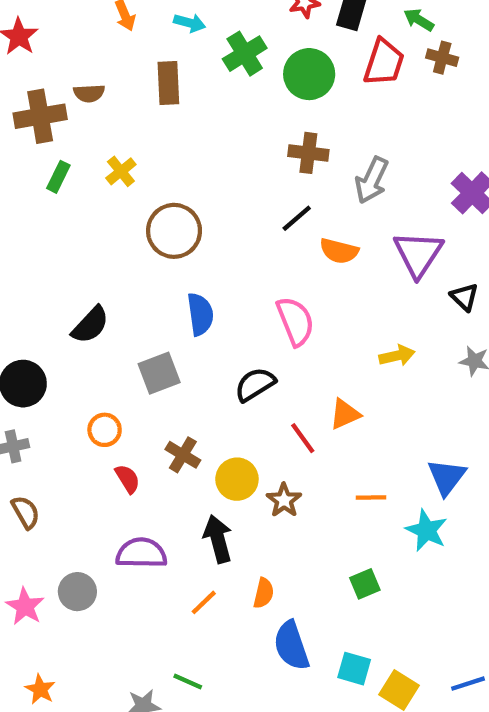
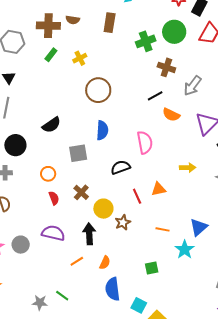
green cross: (245, 54) -> (146, 41), moved

